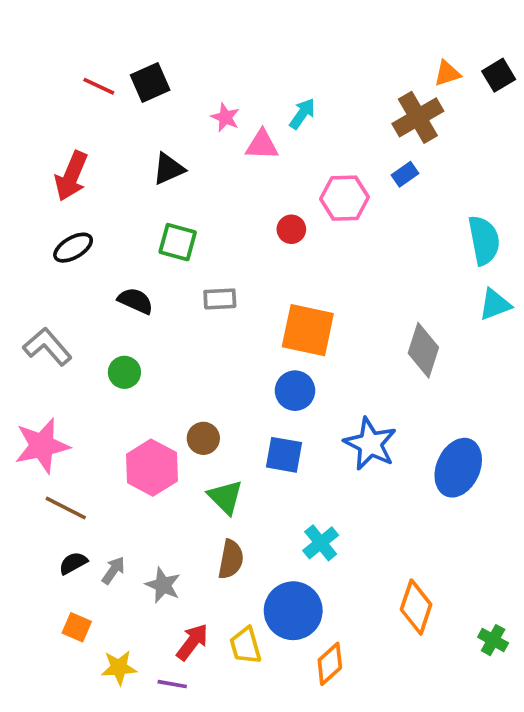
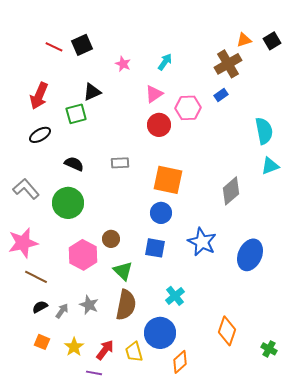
pink triangle: (262, 145) -> (154, 94), moved, turned -36
red circle: (291, 229) -> (159, 125), size x1.5
green square: (178, 242) -> (76, 114), moved, turned -30
gray diamond: (423, 350) -> (231, 191), turned 32
green circle: (124, 372) -> (68, 203), size x1.8
brown semicircle: (231, 559) -> (126, 305), size x1.4
gray star: (163, 585) -> (89, 305), moved
yellow star: (119, 668) -> (74, 347), moved, turned -30

